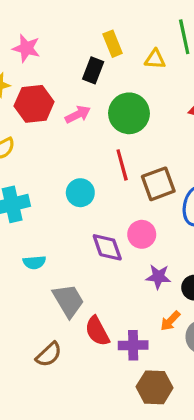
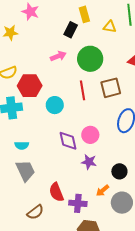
red hexagon: (34, 104) -> (30, 86), moved
brown square: (158, 184) -> (111, 88), moved
purple star: (158, 277) -> (89, 162), moved
gray trapezoid: (68, 301) -> (25, 171), moved
brown semicircle: (49, 354) -> (35, 212), moved

